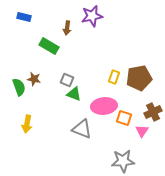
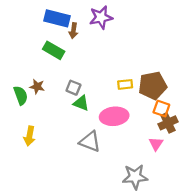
blue rectangle: (24, 17) -> (57, 18), moved, size x1.6
yellow rectangle: (114, 77) -> (125, 84), turned 64
orange square: (124, 118) -> (161, 109), moved

